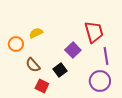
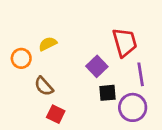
black square: (60, 70) -> (107, 93), moved, turned 32

